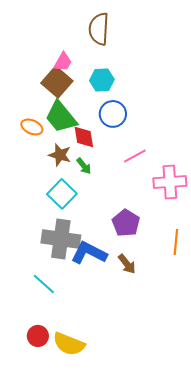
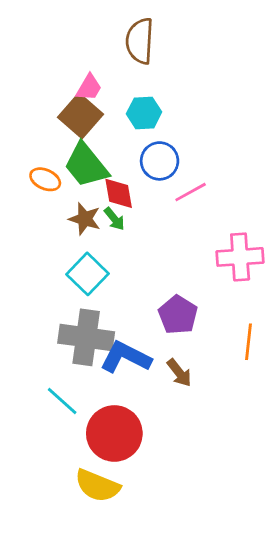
pink line: (135, 156) -> (191, 192), moved
green arrow: (84, 166) -> (114, 219), moved
red circle: (38, 336) -> (114, 433), moved, size x1.8

